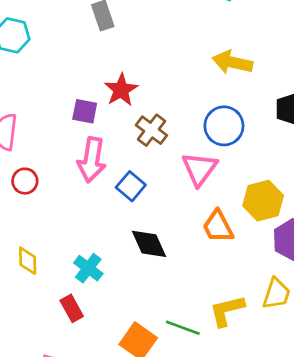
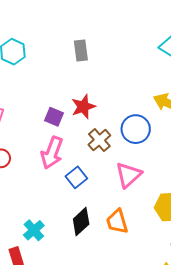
blue circle: (224, 126) -> (136, 129), moved
orange trapezoid: (218, 226) -> (117, 222), moved
black diamond: (149, 244) -> (81, 222), turned 60

